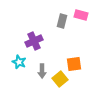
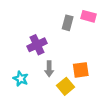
cyan star: (19, 62) -> (21, 79), moved
gray arrow: (42, 71) -> (49, 69), moved

